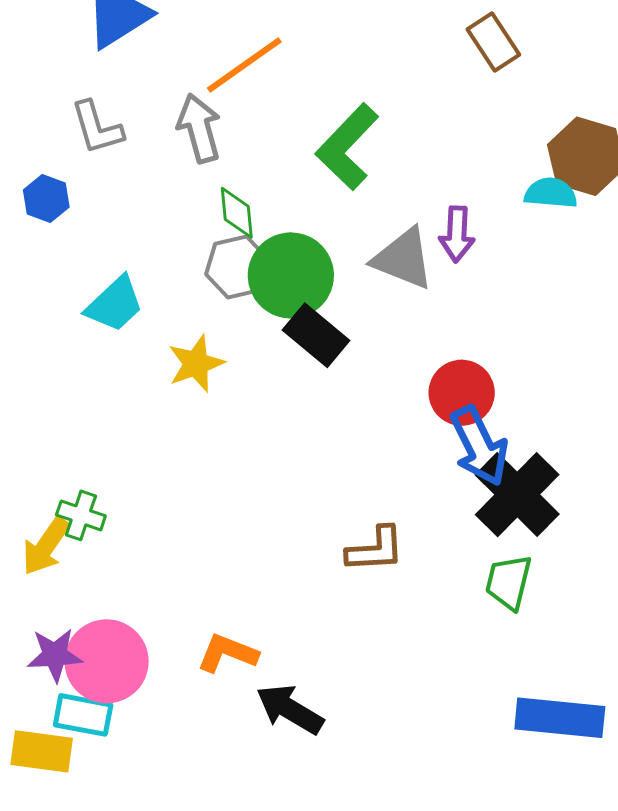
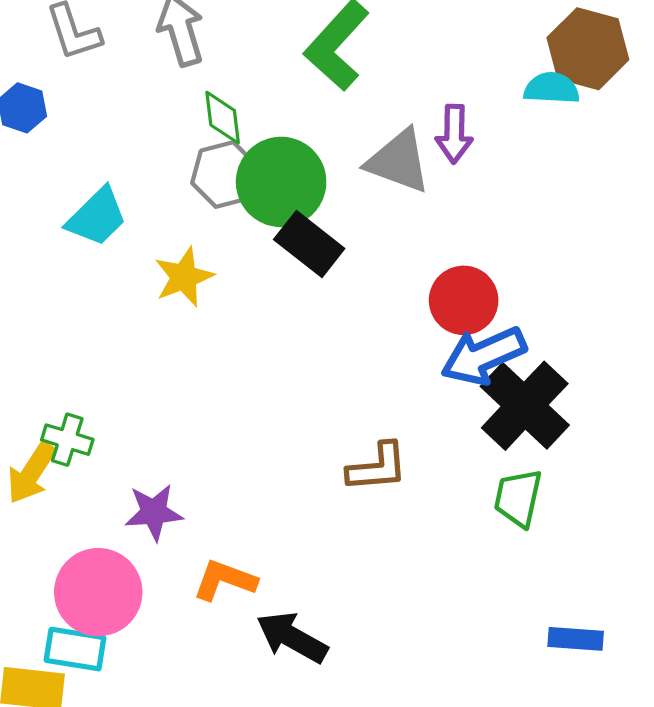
blue arrow: (479, 446) -> (484, 356), turned 94
purple star: (55, 655) -> (154, 512), moved
blue rectangle: (560, 718) -> (576, 639), size x0.6

